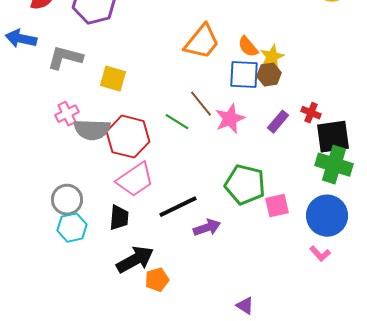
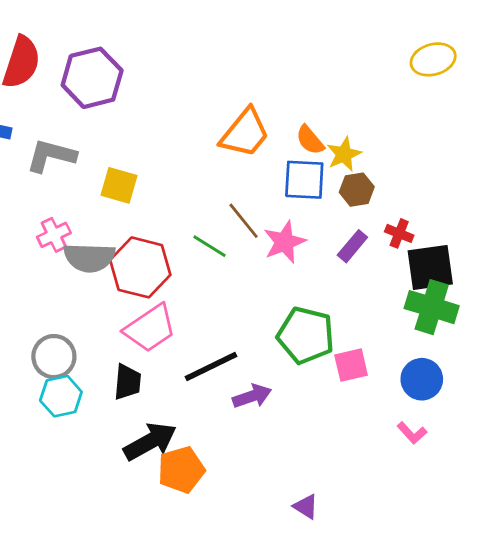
brown hexagon: (269, 75) -> (357, 190), moved
blue circle: (327, 216) -> (422, 379), size x0.7
orange pentagon: (157, 280) -> (181, 470), size x1.4

